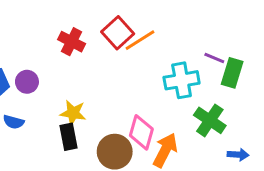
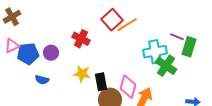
red cross: (72, 42) -> (81, 39), moved
green cross: (210, 120) -> (166, 66), moved
black rectangle: (69, 137) -> (101, 82), moved

